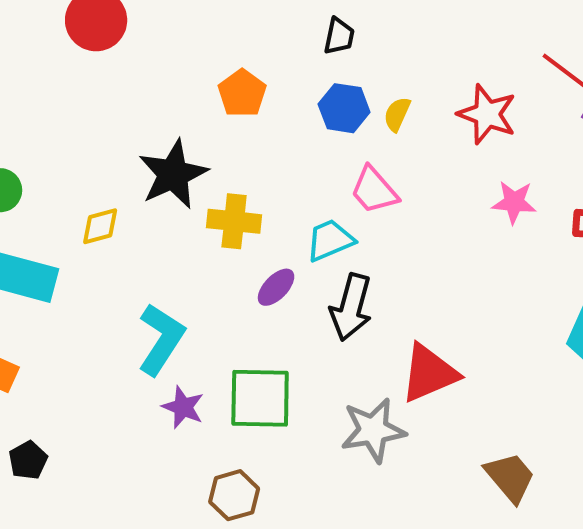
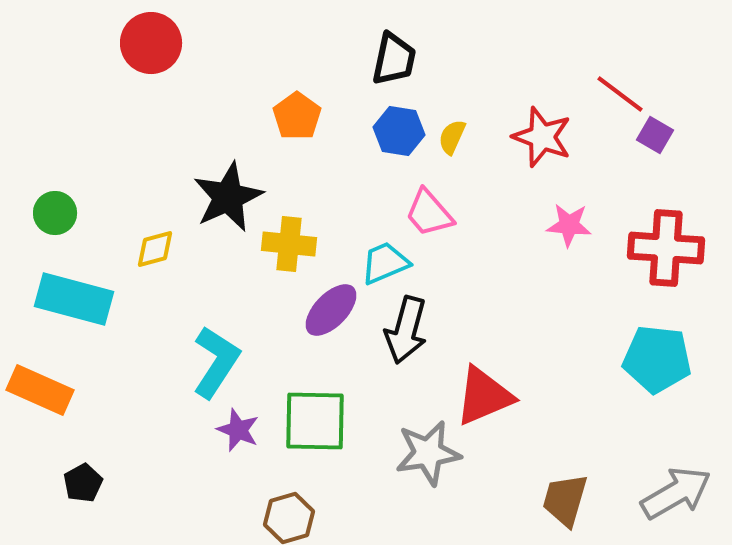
black trapezoid: (339, 36) -> (394, 59), size x1.4
purple ellipse: (276, 287) -> (331, 310), size x1.4
brown trapezoid: (510, 477) -> (565, 500), turned -124

